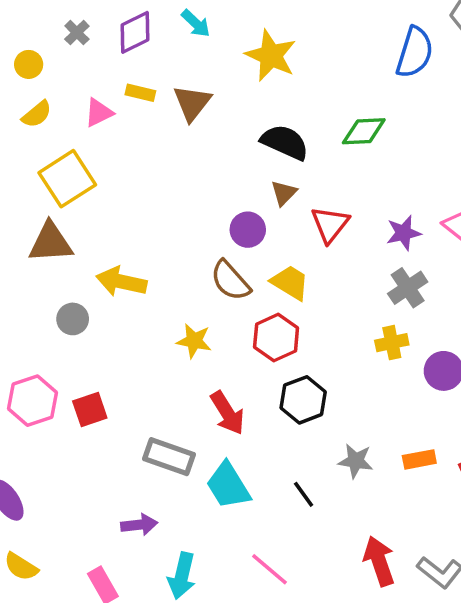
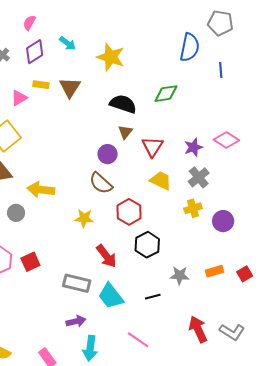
yellow trapezoid: (290, 282) -> (161, 181), moved
black line: (304, 494) -> (153, 297), turned -63
purple arrow: (139, 525) -> (76, 321), moved

